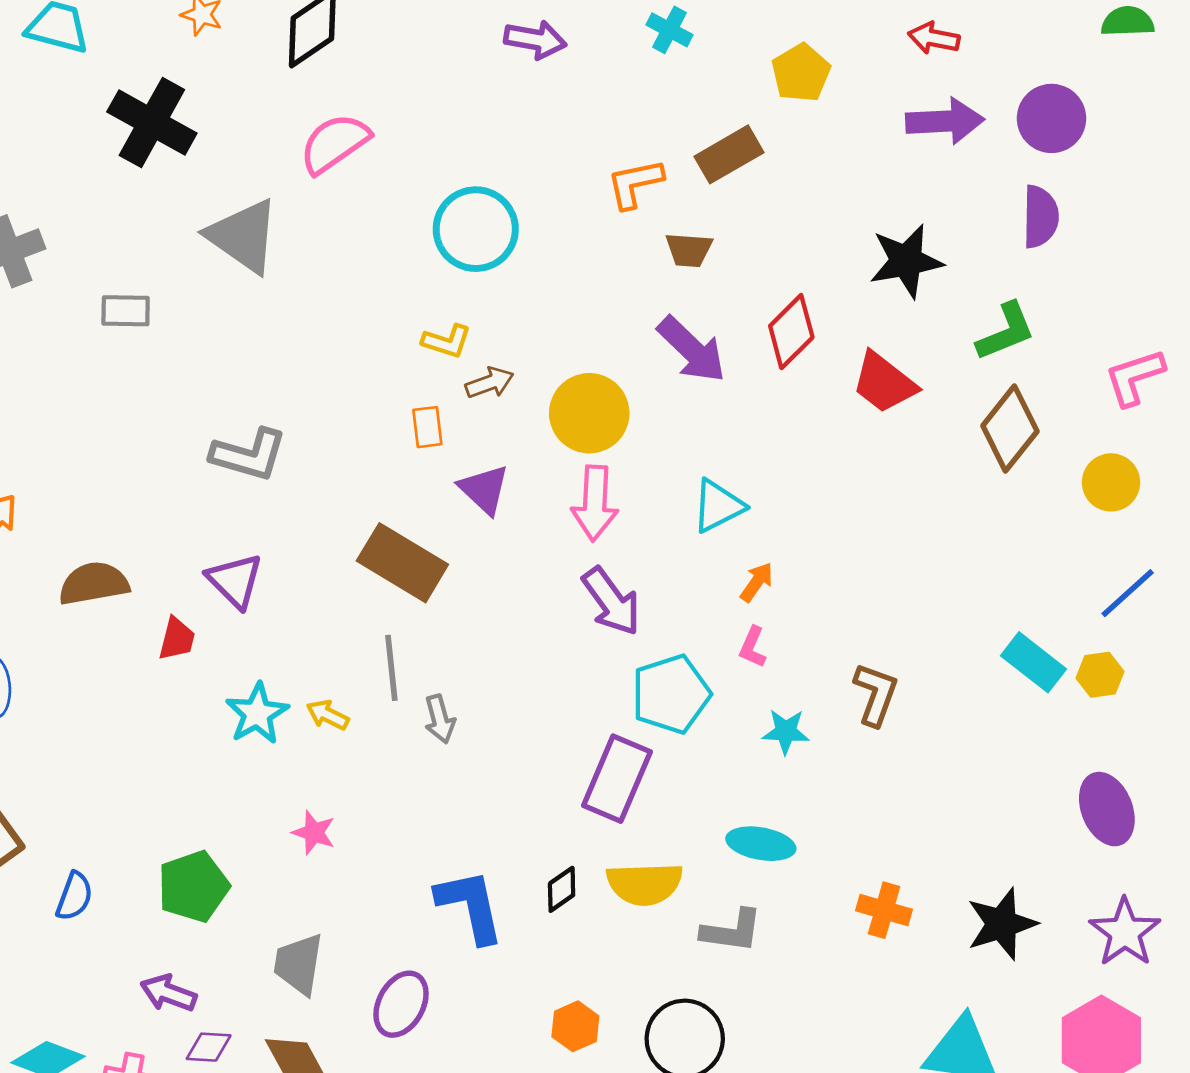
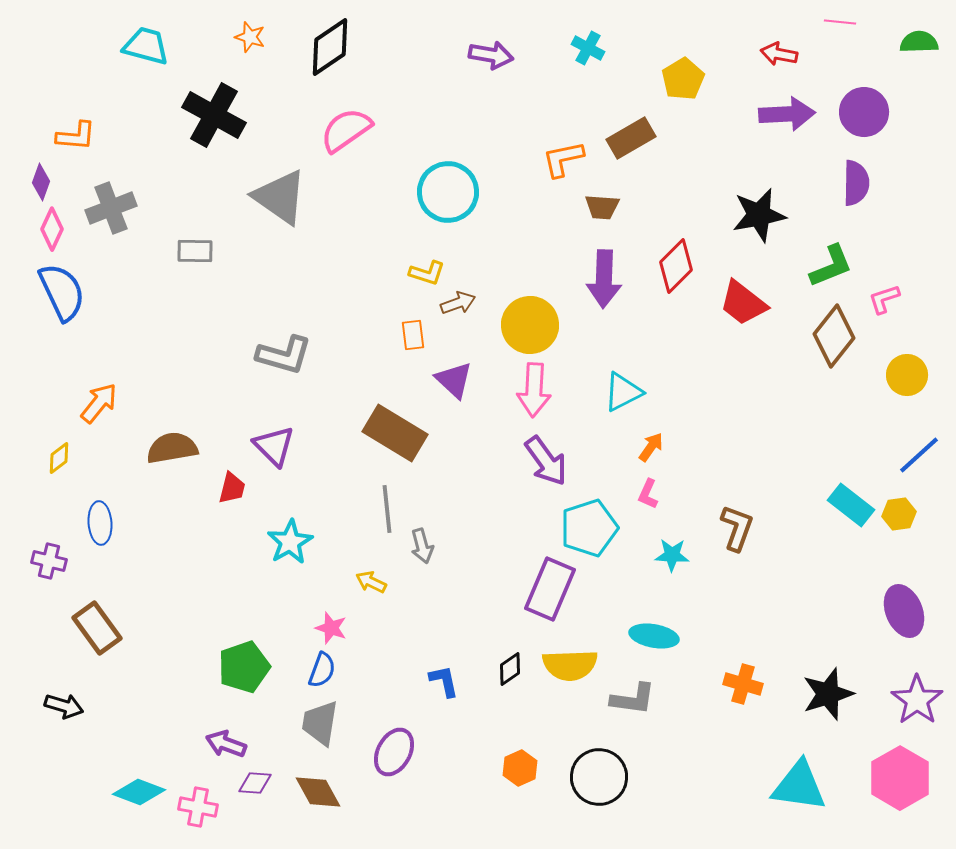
purple arrow: (692, 350) -> (604, 279), turned 48
pink L-shape: (1135, 377) -> (884, 299), moved, size x0.7
yellow arrow: (328, 715) -> (371, 582), moved
blue semicircle: (74, 896) -> (322, 670), moved
blue L-shape: (470, 906) -> (444, 681), size x0.6

